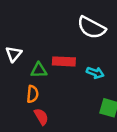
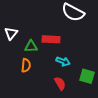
cyan arrow: (95, 73) -> (63, 61), moved
red semicircle: (41, 117) -> (60, 83), moved

